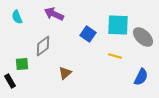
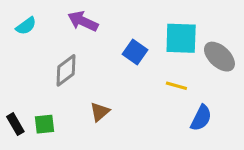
cyan semicircle: (17, 17) -> (26, 26), turned -104
green square: (22, 64) -> (44, 124), moved
blue semicircle: (141, 77) -> (201, 118), moved

